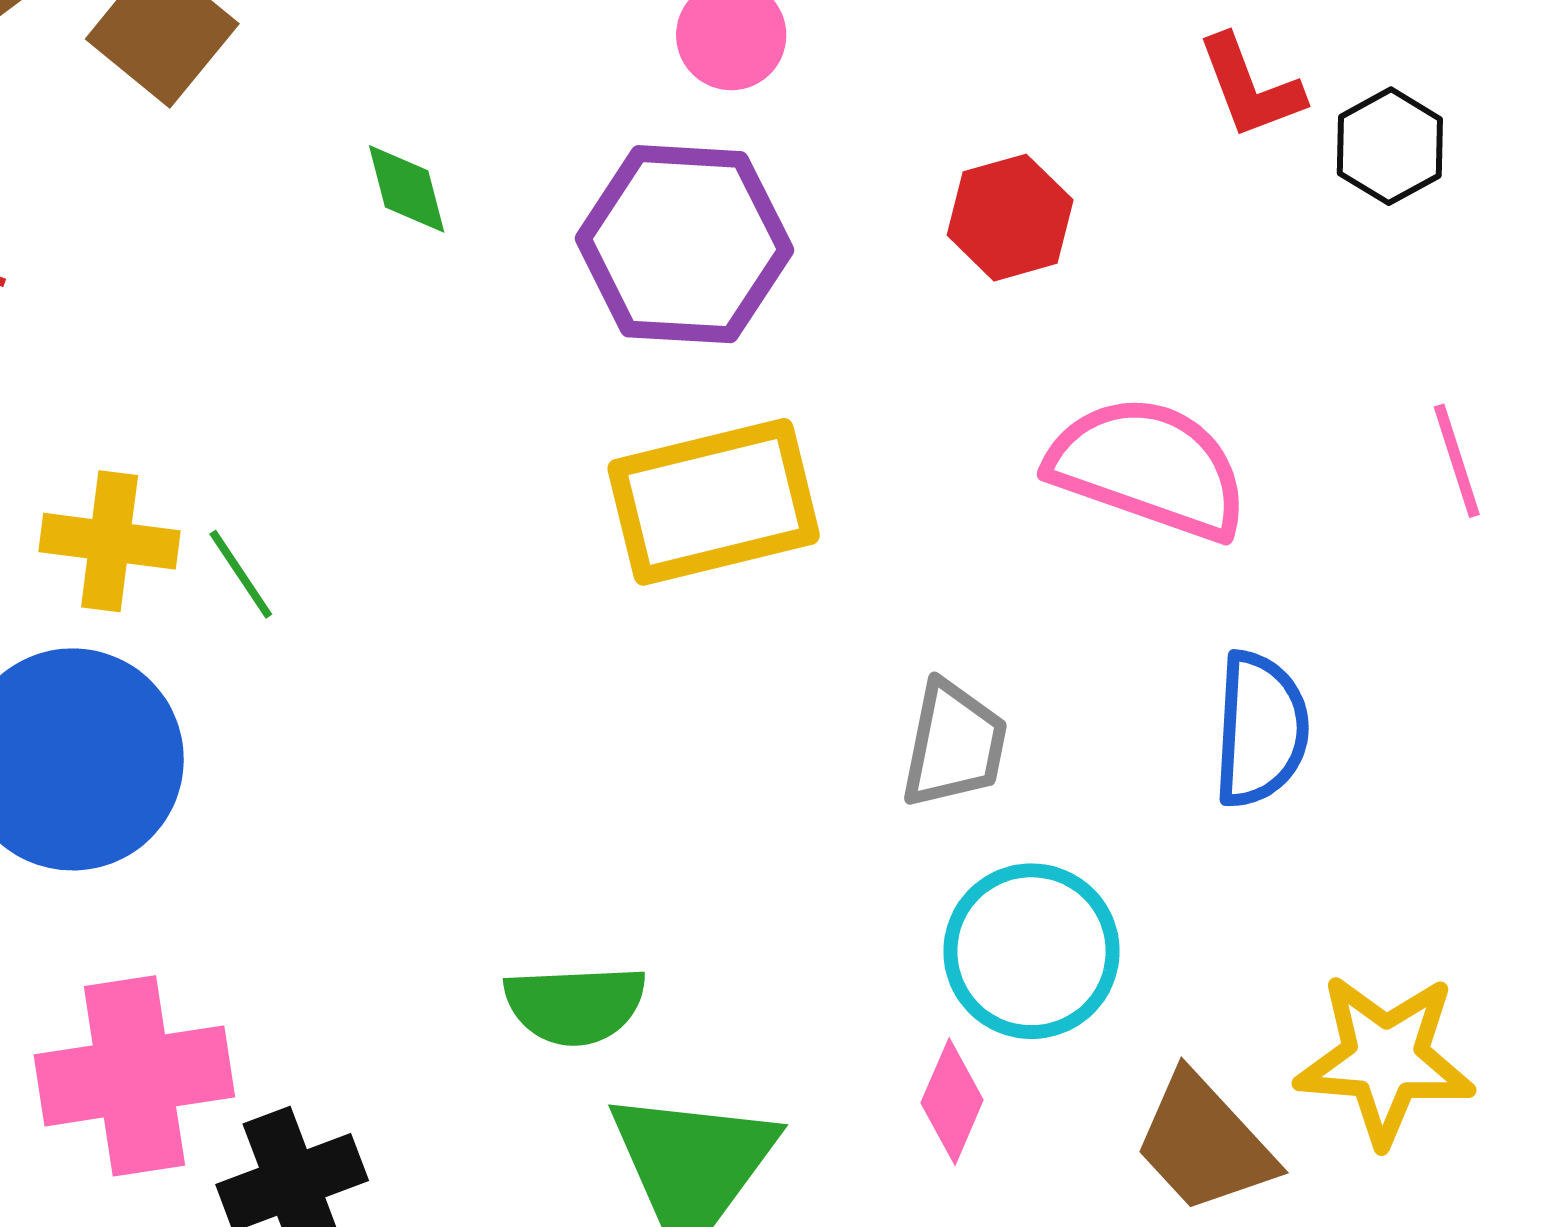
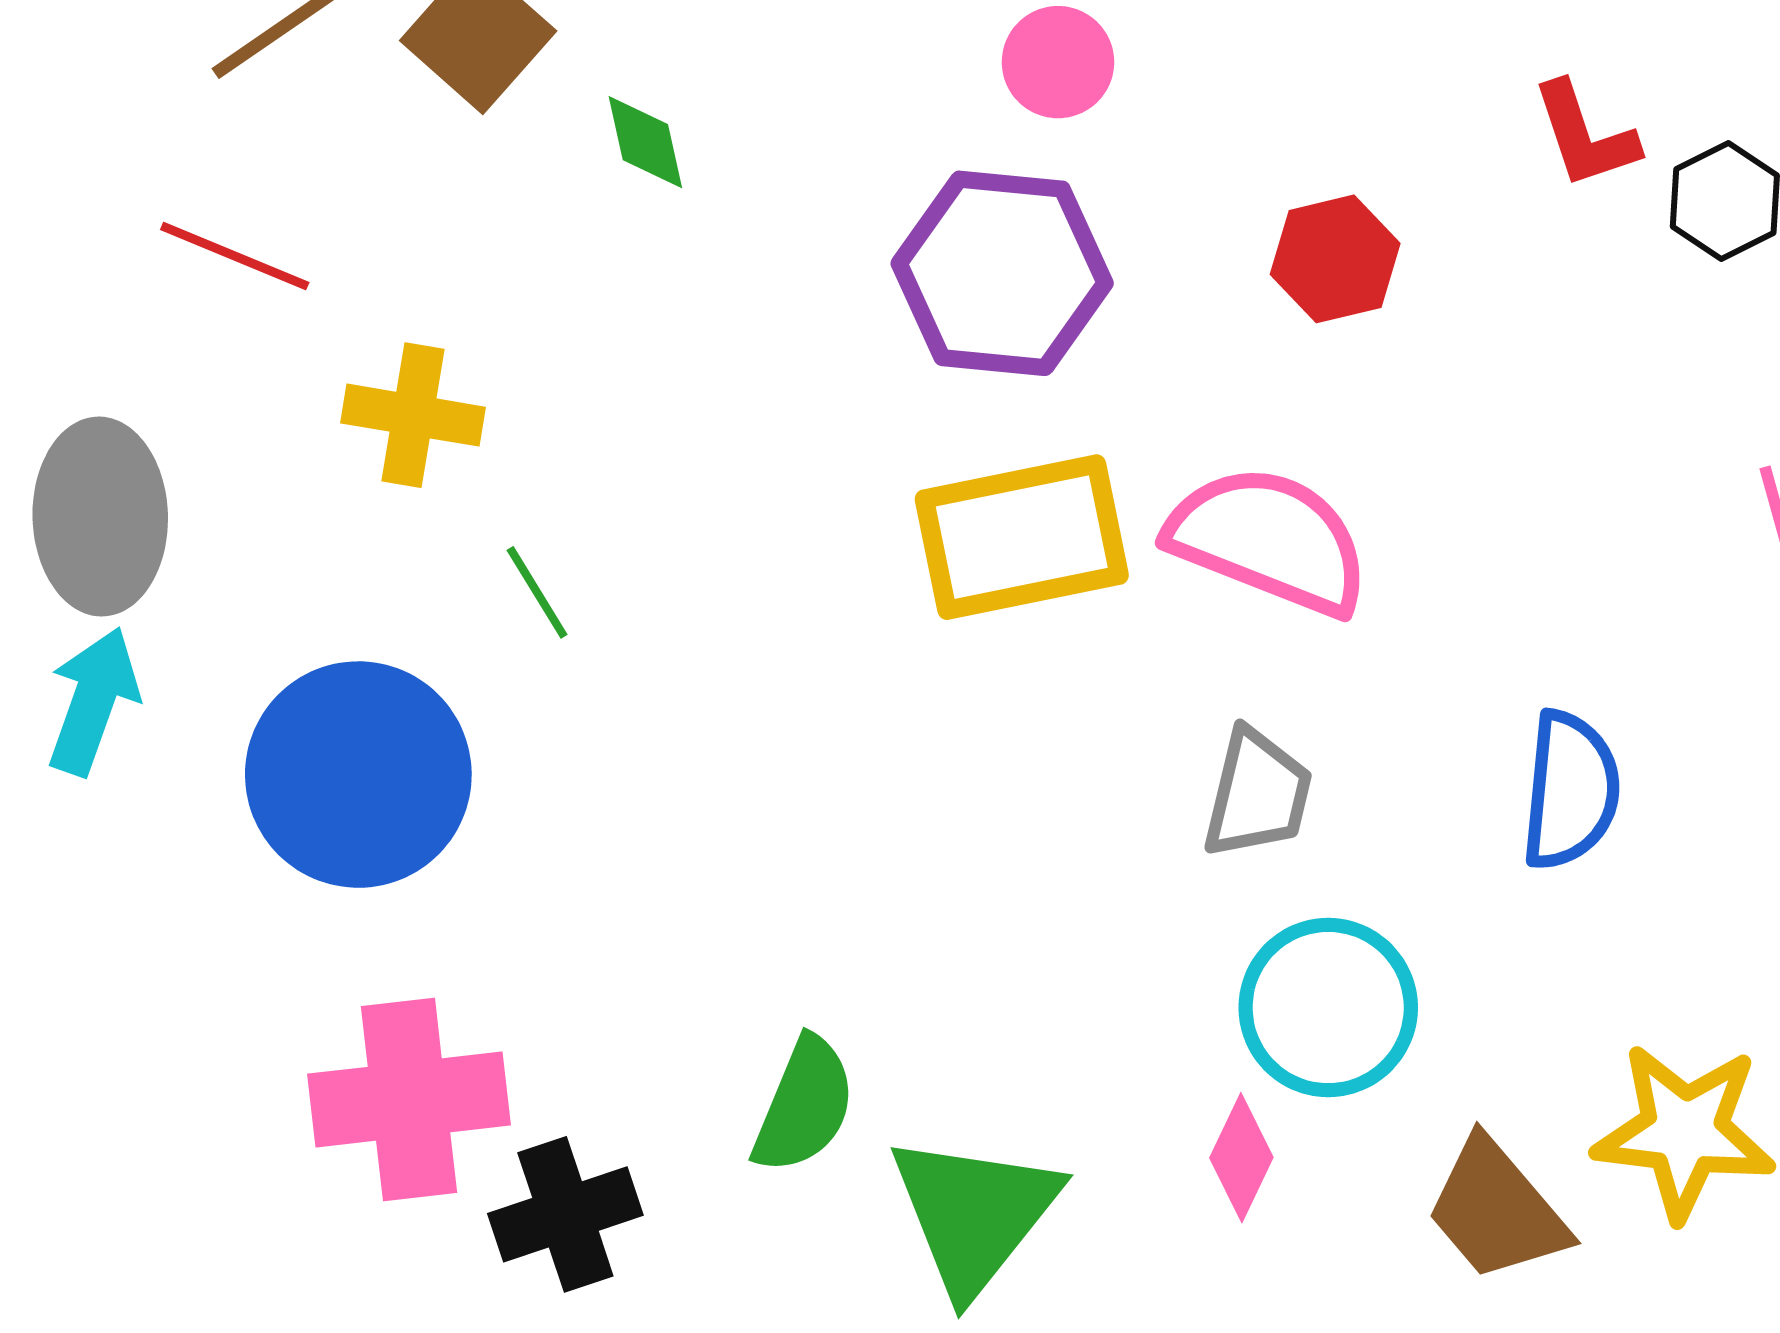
green diamond: (407, 189) -> (645, 142), moved
pink semicircle: (1148, 468) -> (1269, 540), moved
yellow cross: (110, 541) -> (413, 415), moved
green semicircle: (575, 1005) -> (804, 1105), moved, turned -67

